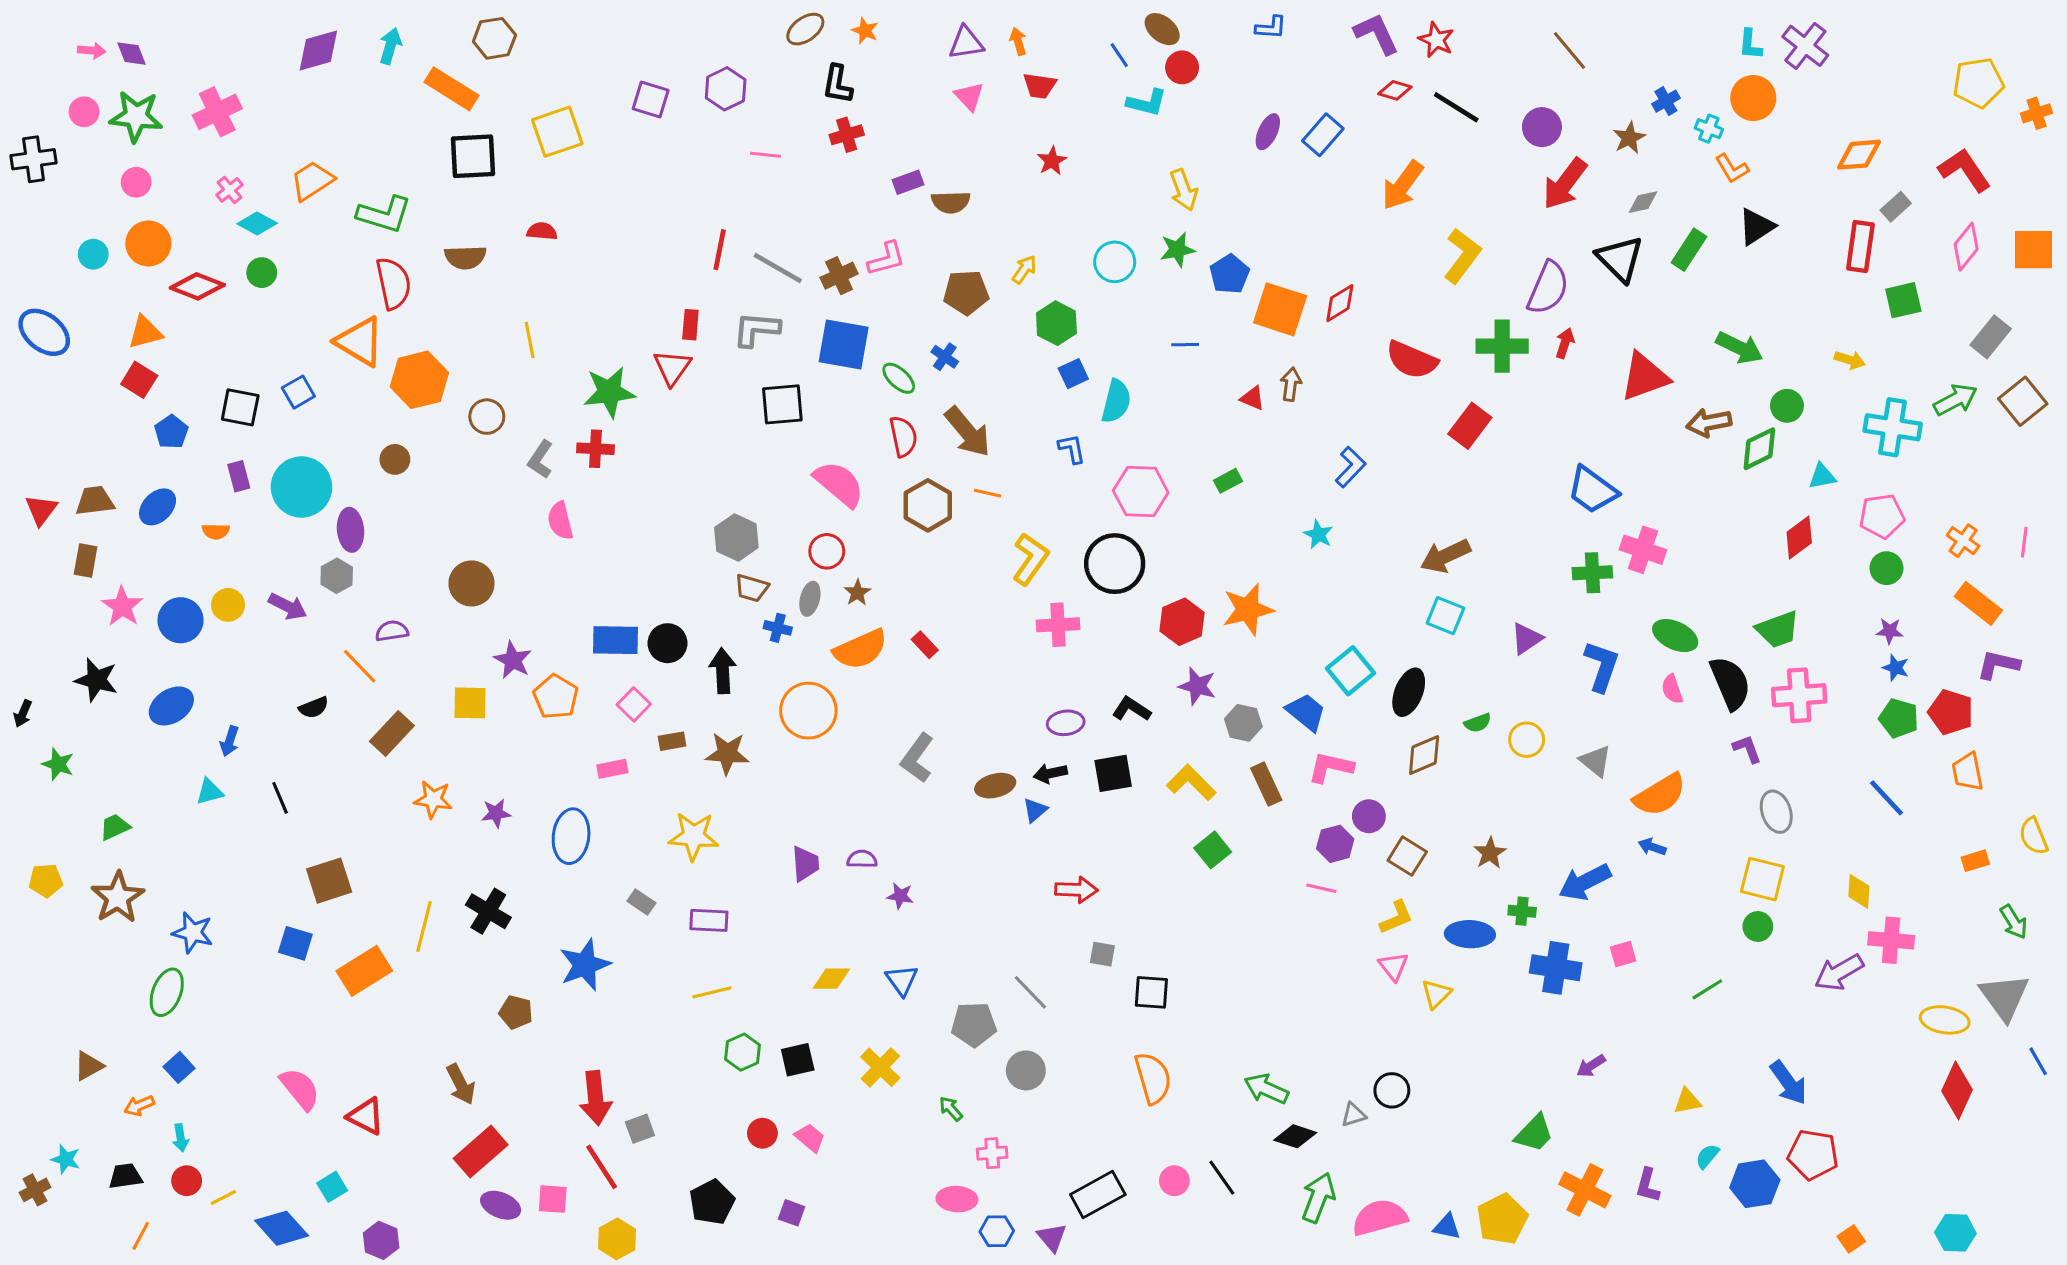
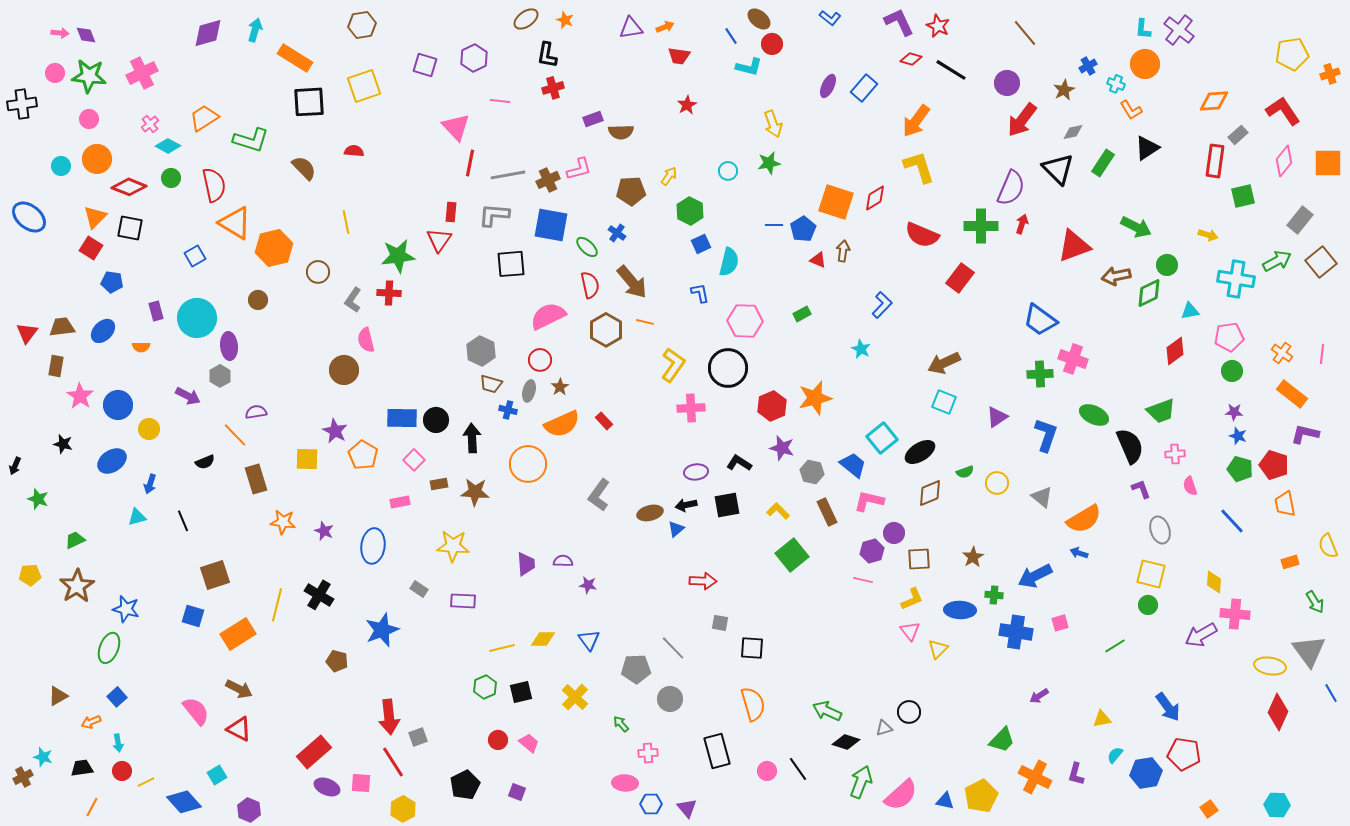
blue L-shape: (1271, 28) -> (830, 18), turned 35
brown hexagon: (494, 38) -> (362, 25), moved
orange arrow: (1018, 41) -> (665, 27), turned 84
pink triangle: (969, 96) -> (456, 127), moved, size x1.4
yellow L-shape: (1462, 256) -> (919, 167), moved, turned -54
brown semicircle: (465, 257) -> (304, 168), turned -132
cyan circle: (1115, 262) -> (728, 171), size x0.7
gray line: (778, 268) -> (508, 175), turned -40
blue pentagon: (1230, 274) -> (803, 229), moved
red semicircle: (393, 283) -> (214, 185), moved
orange triangle: (145, 332) -> (95, 217), turned -30
black square: (240, 407) -> (130, 228), moved
blue pentagon: (171, 432) -> (112, 282), turned -30
pink semicircle: (839, 484) -> (548, 316), turned -66
brown circle: (471, 583) -> (344, 370), moved
yellow circle: (228, 605) -> (149, 429), moved
black star: (96, 680) -> (63, 444), size x0.7
pink semicircle: (1672, 689) -> (1190, 486), moved
black ellipse: (1409, 692) -> (920, 452), turned 36
pink cross: (1799, 695) -> (1175, 454), size x0.6
brown rectangle: (392, 734) -> (256, 479), turned -60
yellow L-shape: (1191, 783) -> (778, 511), size x0.7
purple star: (496, 813) -> (324, 531), turned 30
green square: (1213, 850) -> (792, 555), size x1.4
brown square: (1407, 856) -> (919, 559), turned -35
yellow line: (712, 992) -> (502, 648), moved
brown arrow: (461, 1084) -> (239, 689), moved, turned -36
black rectangle: (1098, 1194) -> (717, 751), moved, turned -76
pink semicircle: (1380, 1217) -> (901, 795), turned 153

